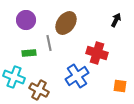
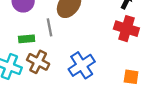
red cross: (97, 53) -> (126, 29), moved
brown cross: (39, 90) -> (38, 62), moved

